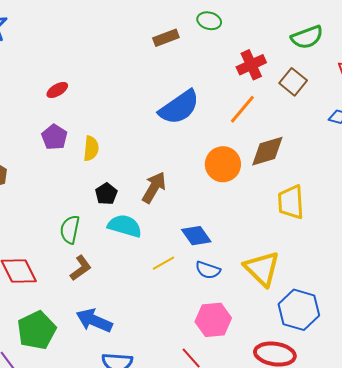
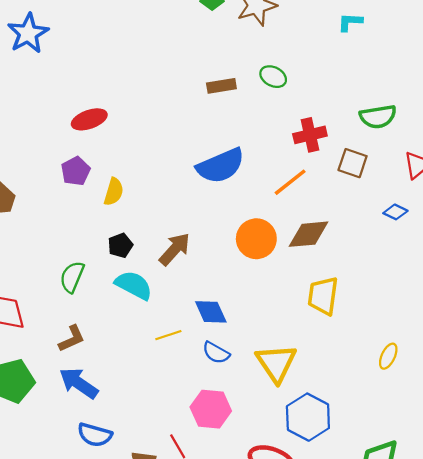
brown square: (293, 82) -> (353, 163), turned -32
red ellipse: (57, 90) -> (89, 119), size x1.4
brown L-shape: (81, 268) -> (72, 339), moved

